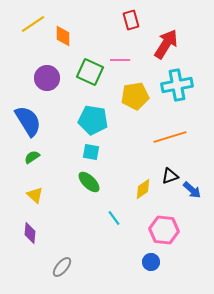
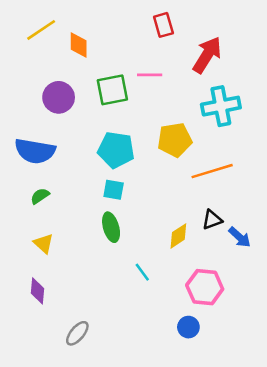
green square: (90, 72) -> (112, 90), turned -36
yellow pentagon: (135, 96) -> (175, 140), moved
blue semicircle: (28, 121) -> (35, 151), turned 132
green ellipse: (89, 182) -> (111, 227), turned 30

